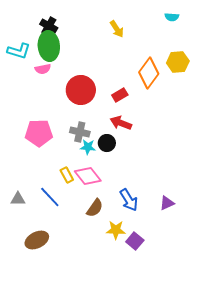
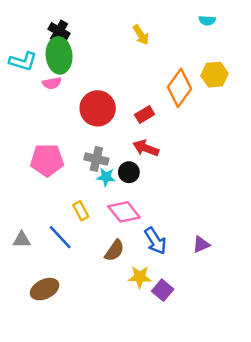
pink diamond: (88, 176) -> (124, 212), moved

